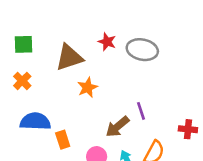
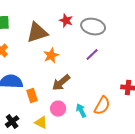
purple line: (141, 111) -> (92, 55), moved, turned 64
brown arrow: (117, 127) -> (61, 83), moved

